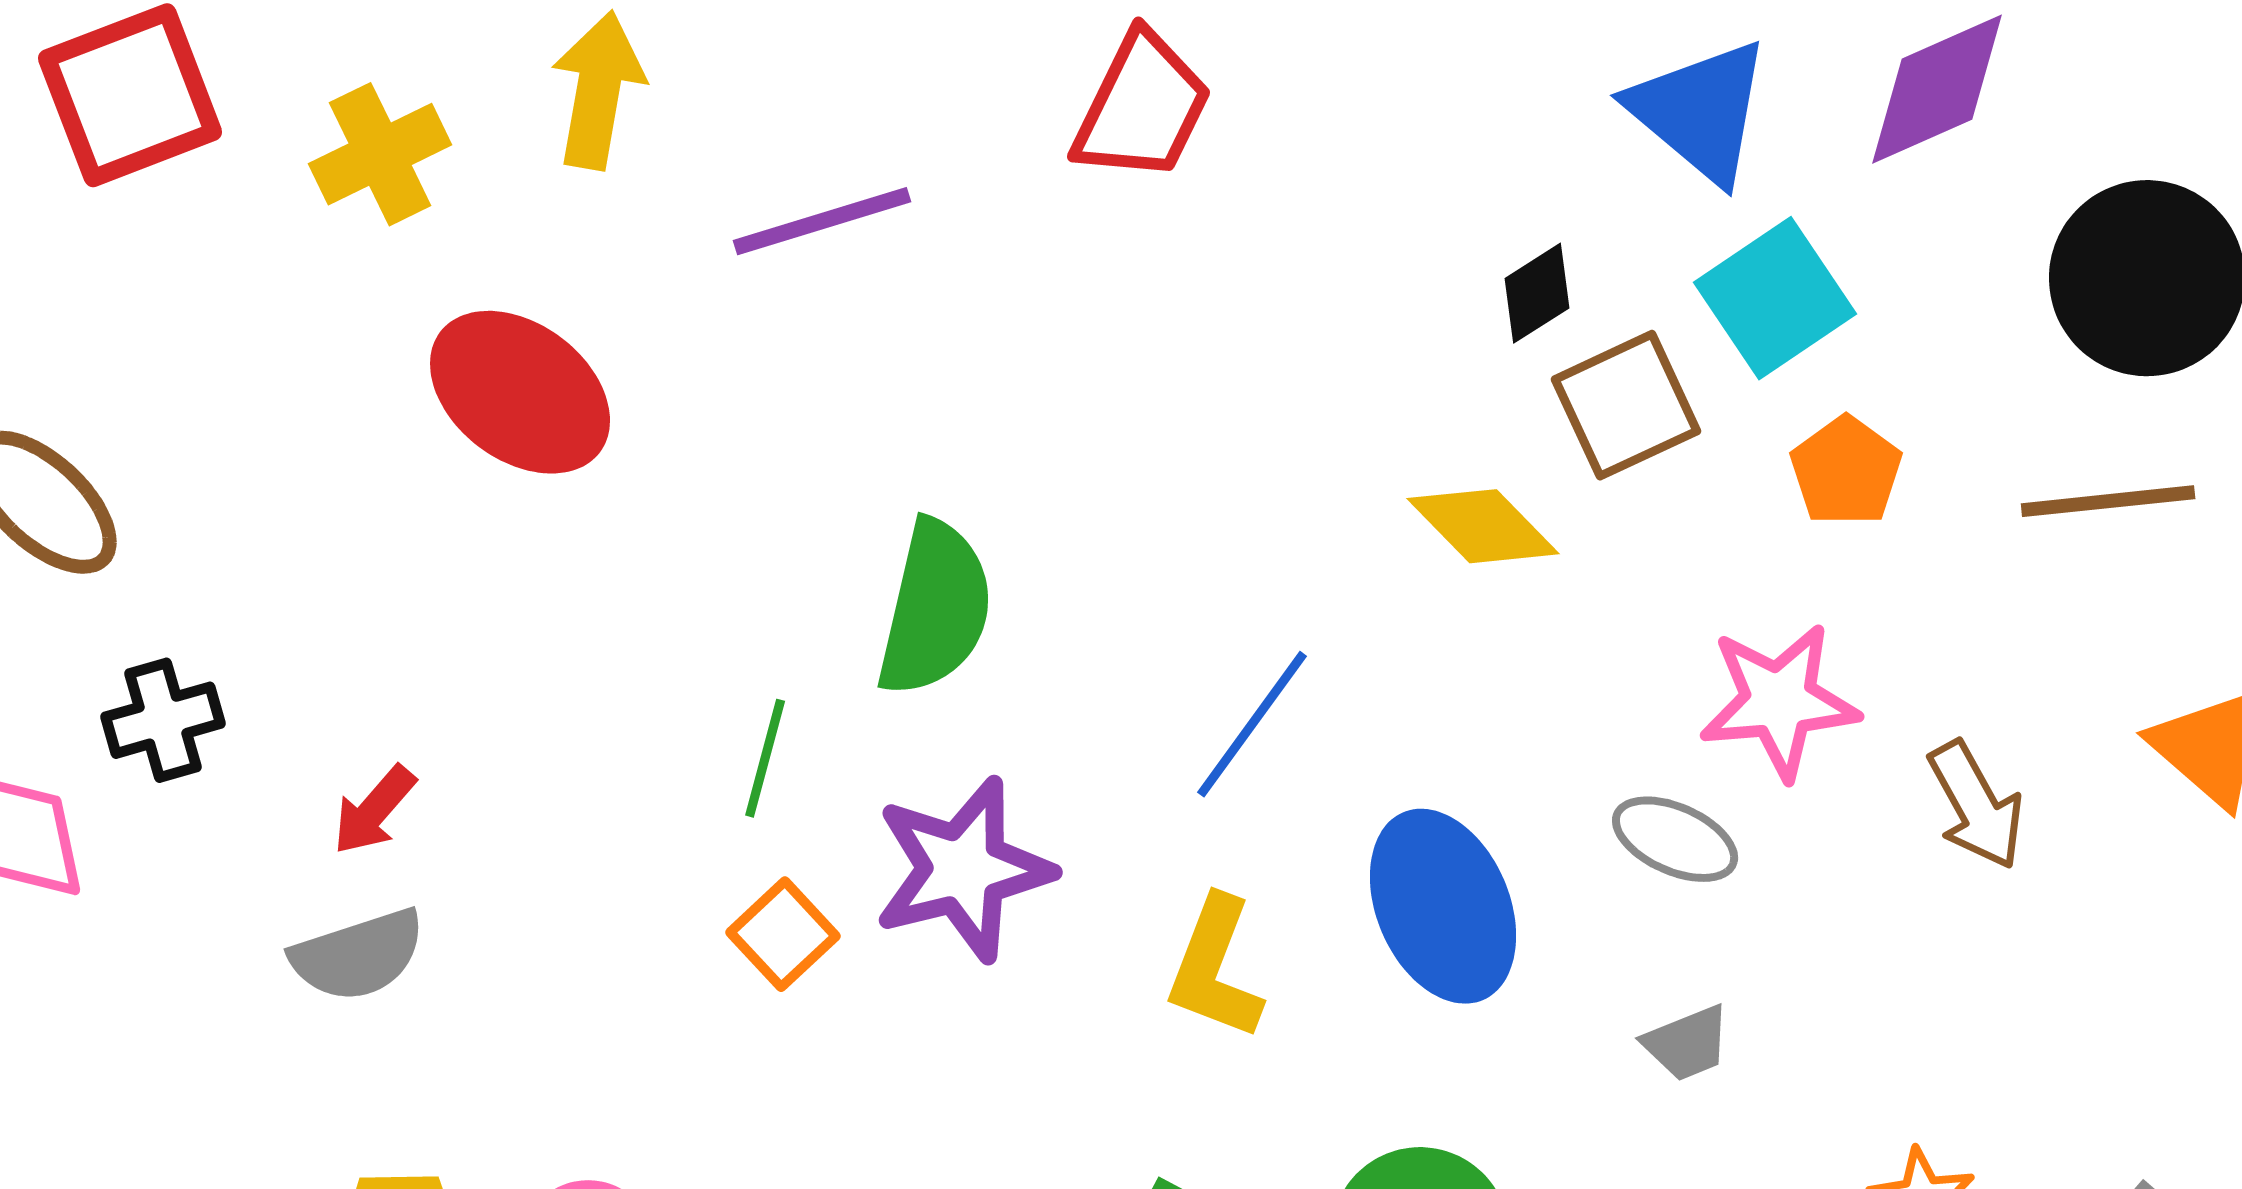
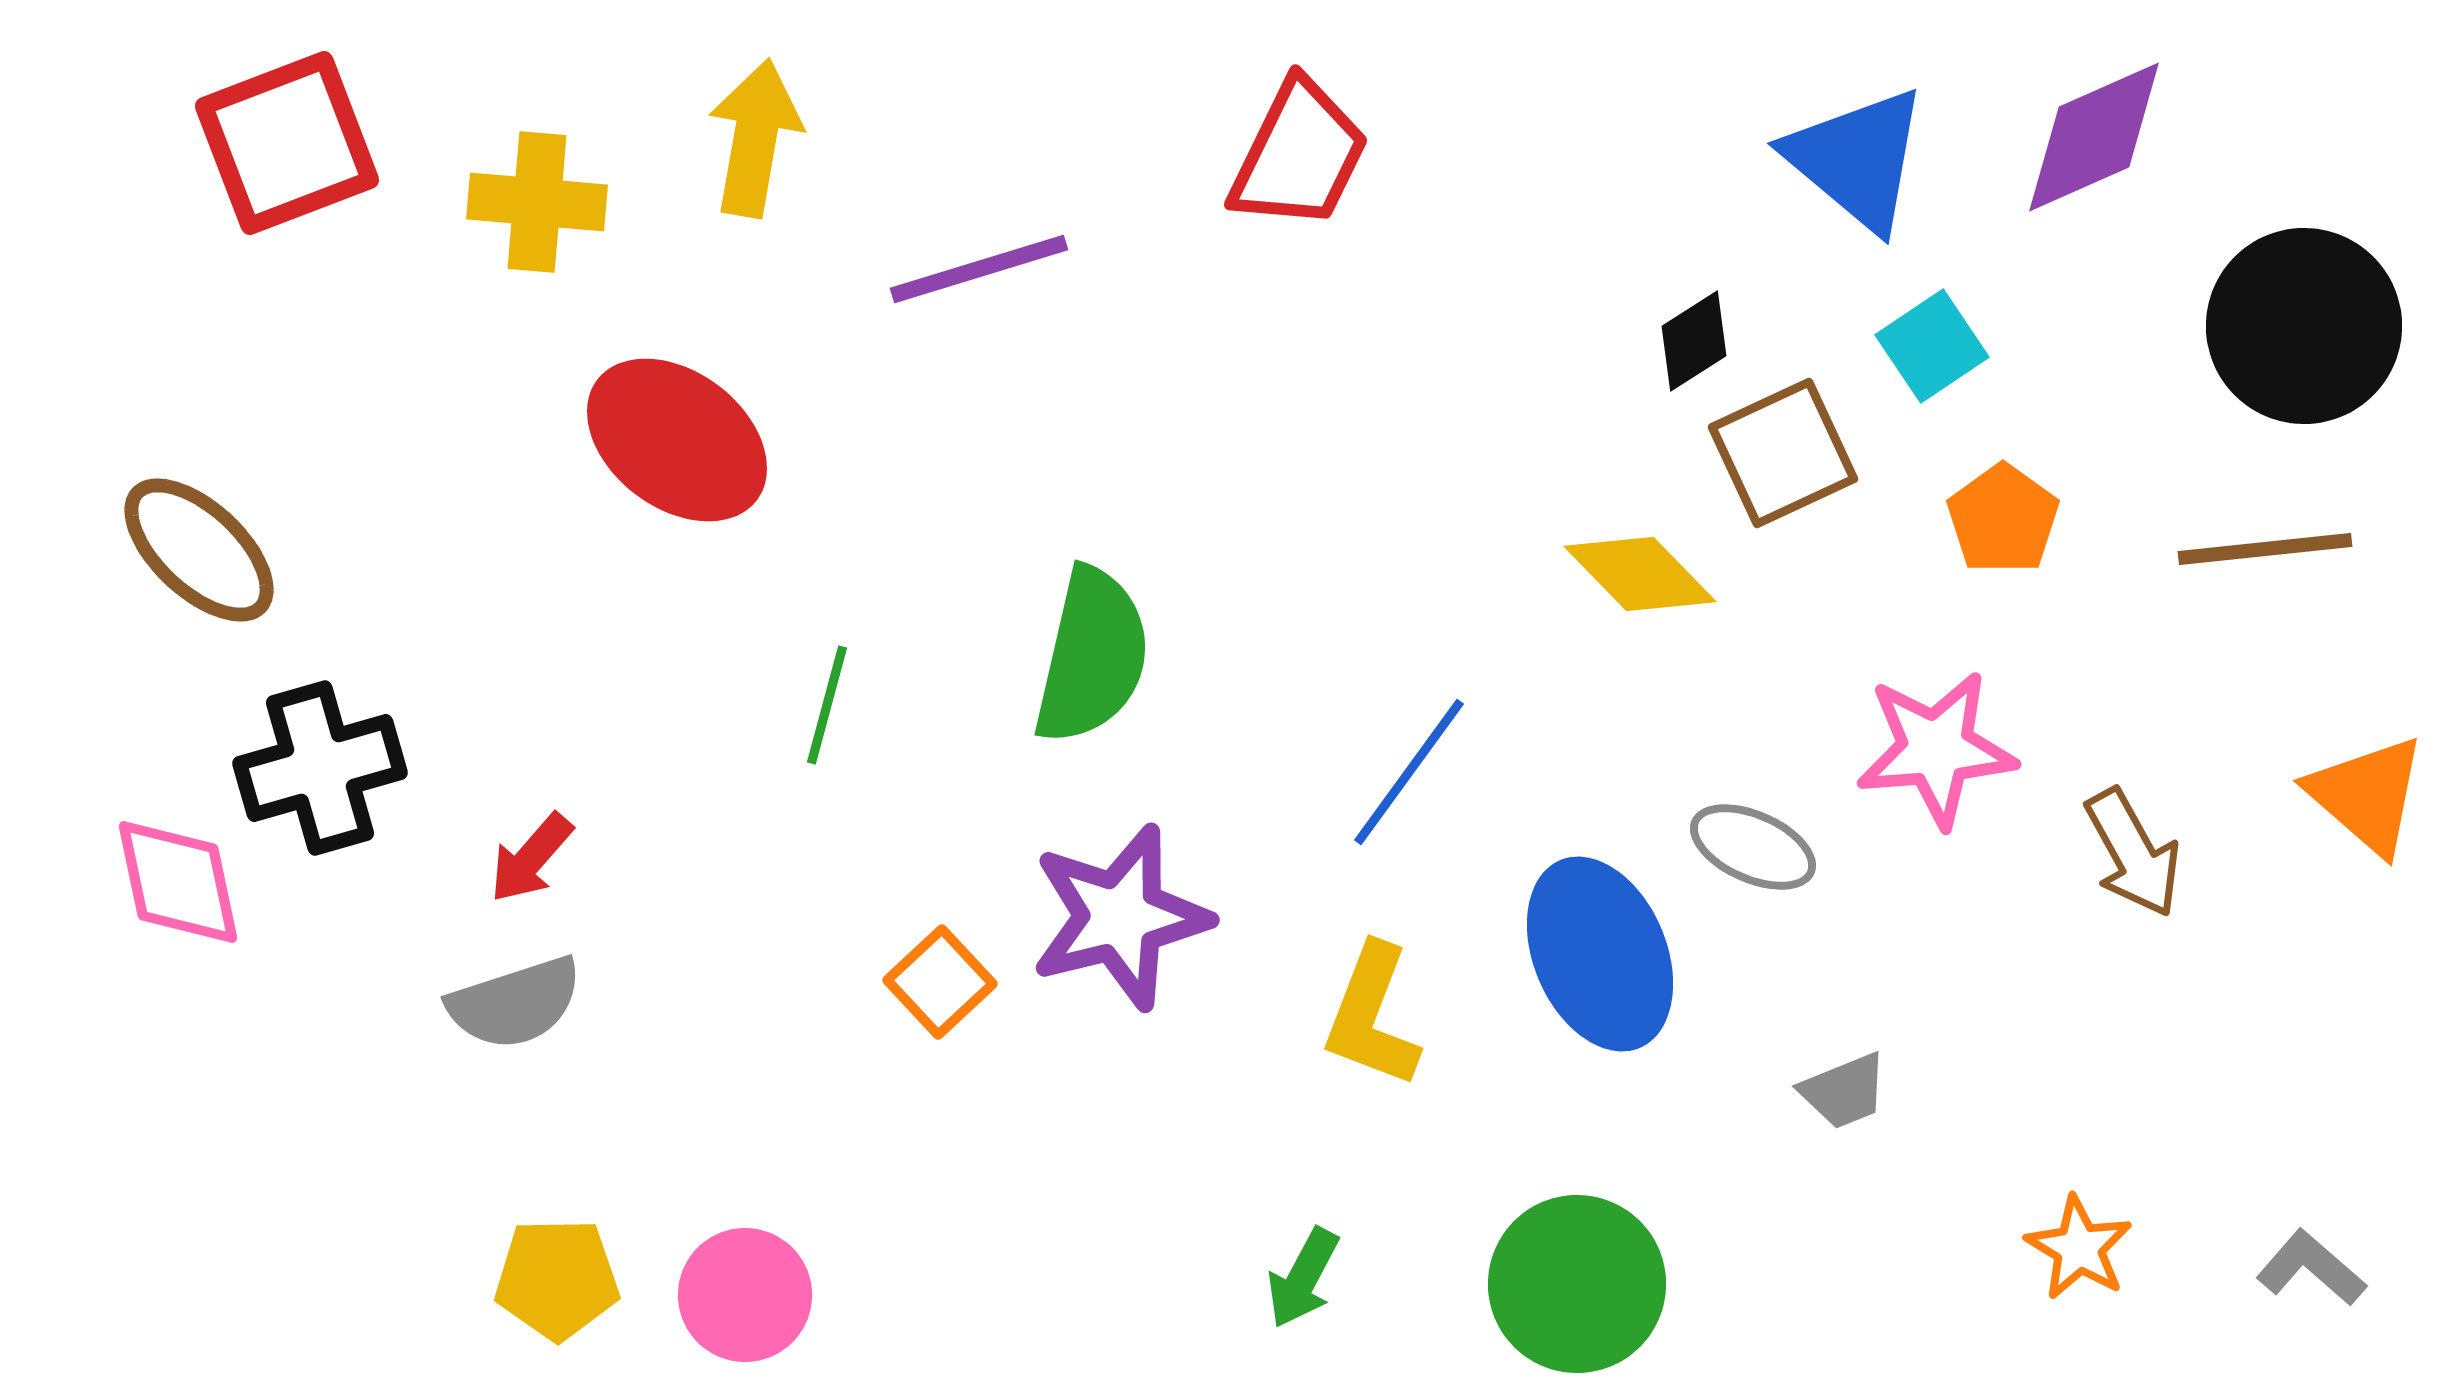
yellow cross: (380, 154) -> (537, 202), turned 31
cyan square: (1775, 298) -> (1932, 346), size x0.7
black cross: (163, 720) -> (320, 768), size x1.4
green line: (765, 758) -> (827, 705), moved
gray ellipse: (1675, 839) -> (1753, 847), moved

